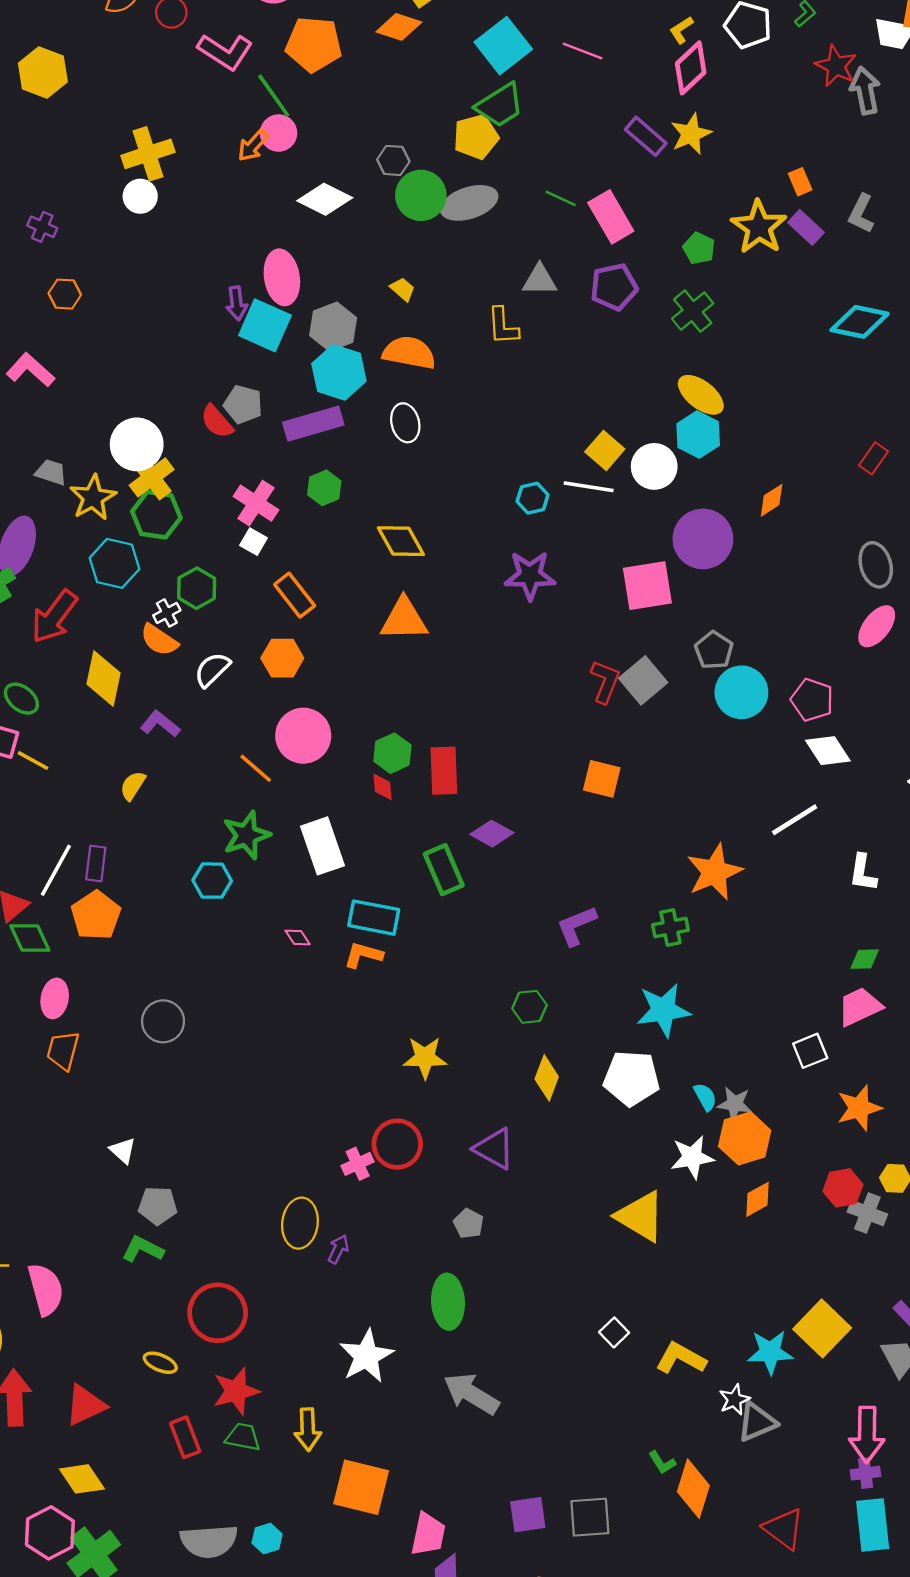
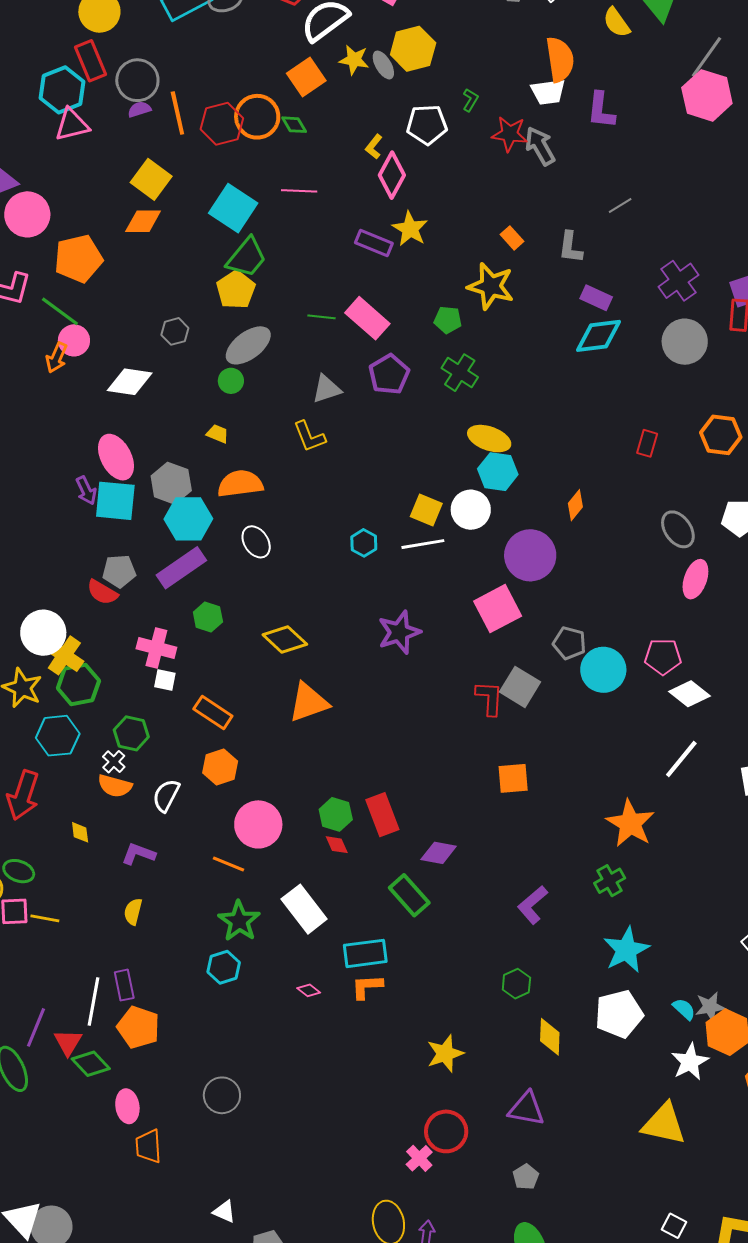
green circle: (421, 195) -> (231, 381), moved, size x0.6
purple rectangle: (806, 227) -> (596, 298), moved
cyan hexagon: (533, 498) -> (364, 543), moved
yellow diamond: (104, 678) -> (80, 832), size x0.5
gray pentagon: (468, 1224) -> (526, 1177), turned 30

